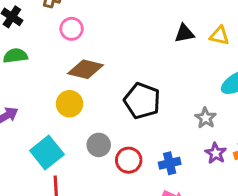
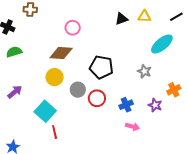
pink circle: (72, 29) -> (73, 28), moved
gray circle: (99, 145) -> (78, 90), moved
purple star: (216, 153) -> (155, 105), moved
red circle: (129, 160) -> (97, 98), moved

